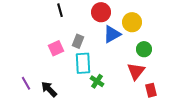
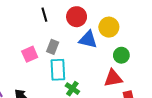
black line: (60, 10) -> (44, 15), moved
blue triangle: (112, 34) -> (88, 40), turned 42
red triangle: (136, 71) -> (113, 78), turned 42

